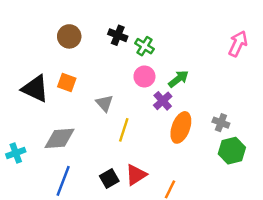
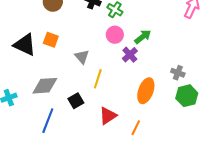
orange ellipse: (181, 127) -> (146, 91), moved
black square: (109, 178) -> (76, 101), moved

